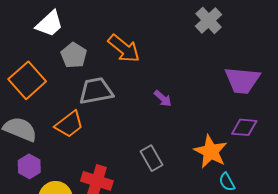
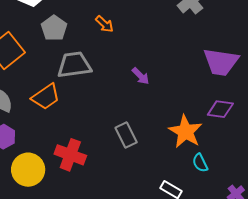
orange arrow: (124, 49) -> (104, 24), size x0.6

